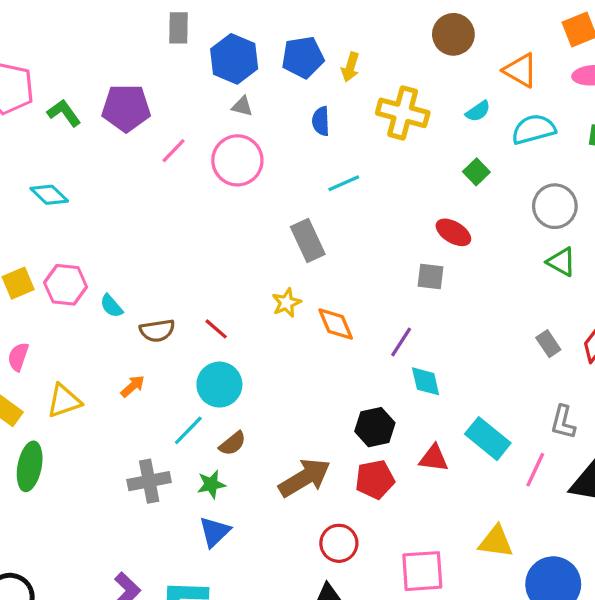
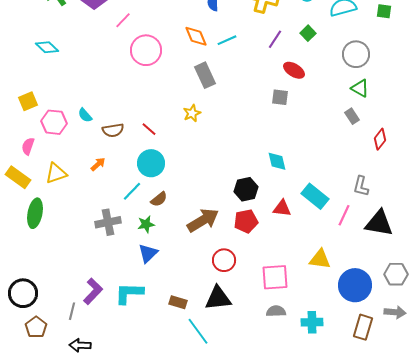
pink circle: (237, 160) -> (146, 50), moved
pink hexagon: (66, 285) -> (54, 122), moved
orange diamond: (336, 324) -> (196, 36), moved
purple line: (401, 342) -> (275, 39), moved
gray rectangle: (548, 344) -> (352, 116), moved

